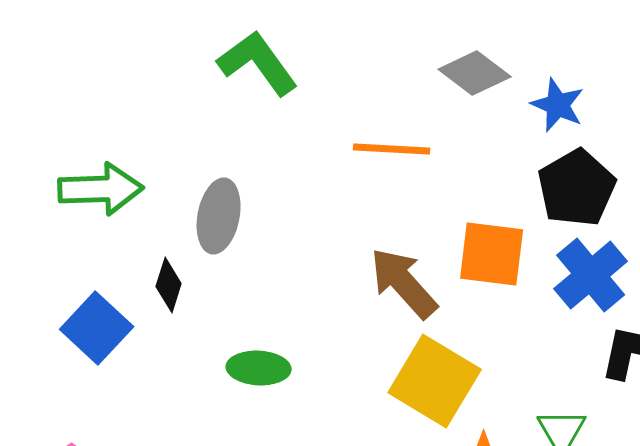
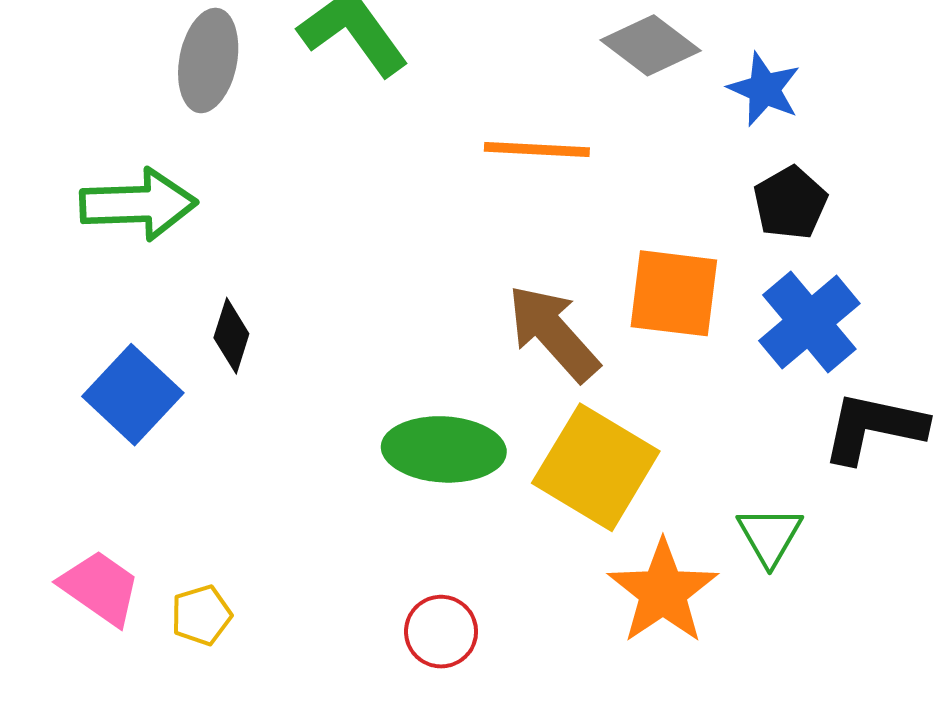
black pentagon: (577, 188) -> (790, 203), size x0.7
gray ellipse: (219, 216) -> (208, 60), moved
green ellipse: (259, 368) -> (444, 449), moved, size x1.4

